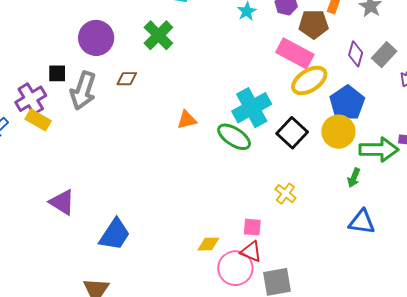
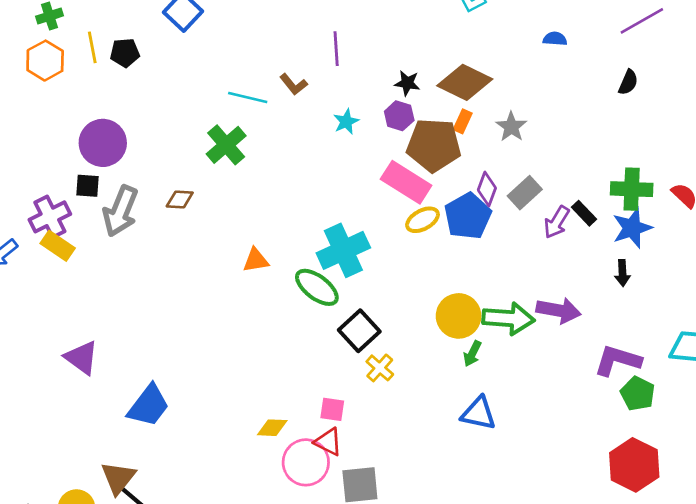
brown pentagon: (314, 24) -> (434, 145), size x1.4
purple circle: (96, 38) -> (103, 143), moved
yellow ellipse: (309, 80) -> (422, 220), size x0.7
blue pentagon: (347, 103) -> (468, 216), moved
yellow circle: (338, 132) -> (459, 316), moved
black square: (292, 133) -> (359, 331), moved

